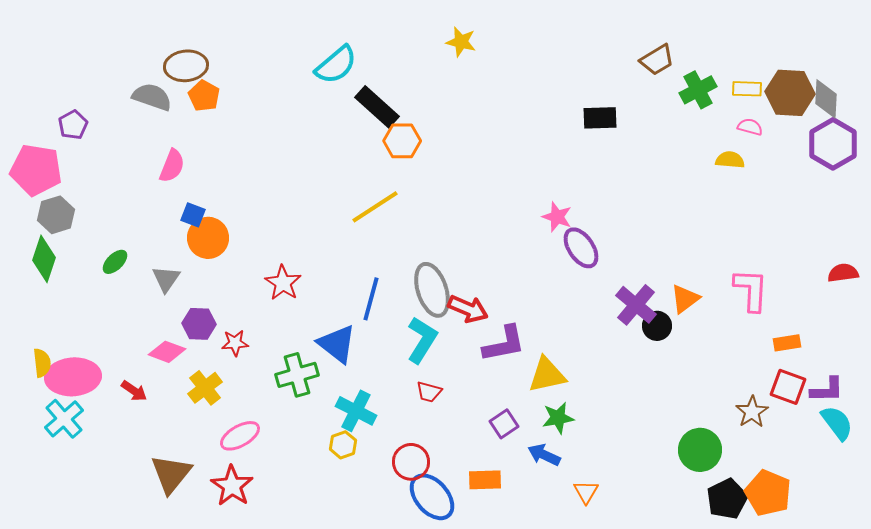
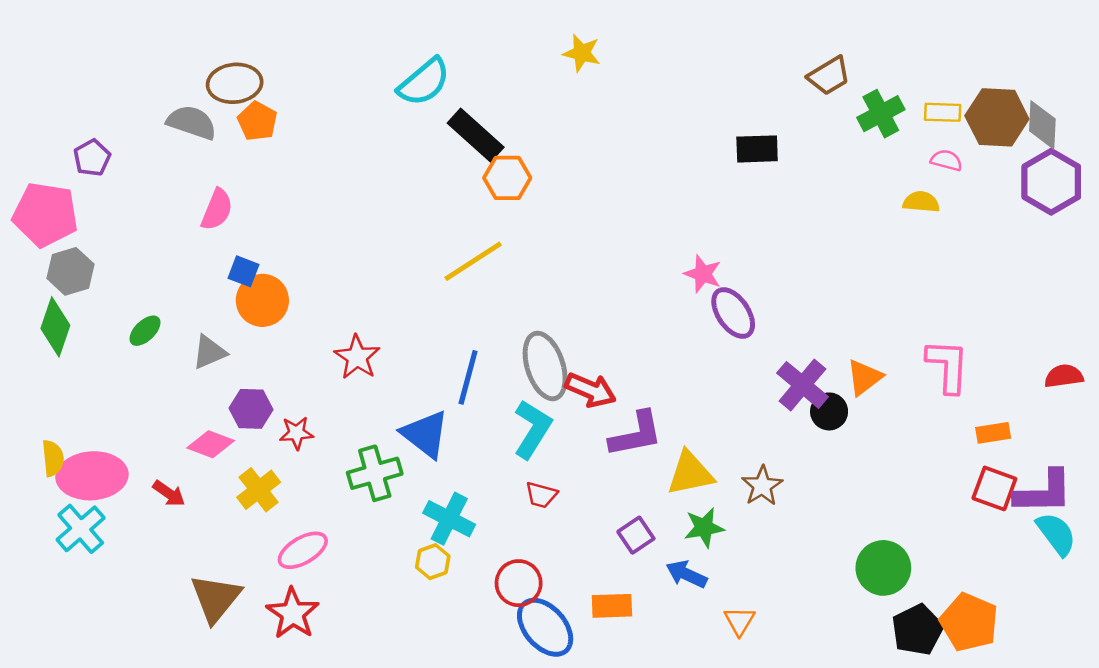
red semicircle: (843, 273) -> (1064, 376), moved
gray triangle: (166, 279) -> (209, 352), turned 32
purple L-shape: (827, 390) -> (1044, 492), size x1.4
brown star: (752, 412) -> (762, 486), moved

